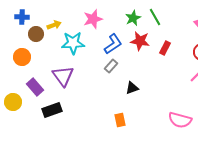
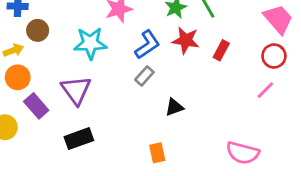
yellow arrow: (54, 25) -> (13, 50), moved
orange circle: (22, 57) -> (18, 77), moved
black rectangle: (52, 110) -> (79, 139), moved

